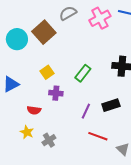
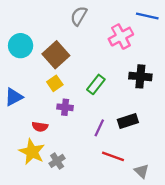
gray semicircle: (68, 13) -> (79, 16), turned -30
pink cross: (100, 18) -> (121, 37), moved
brown square: (44, 32) -> (56, 55), moved
yellow star: (27, 132) -> (32, 152), size x1.6

